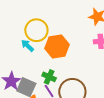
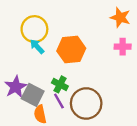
yellow circle: (36, 30) -> (34, 29), moved

